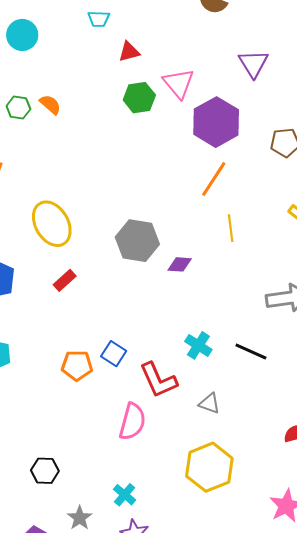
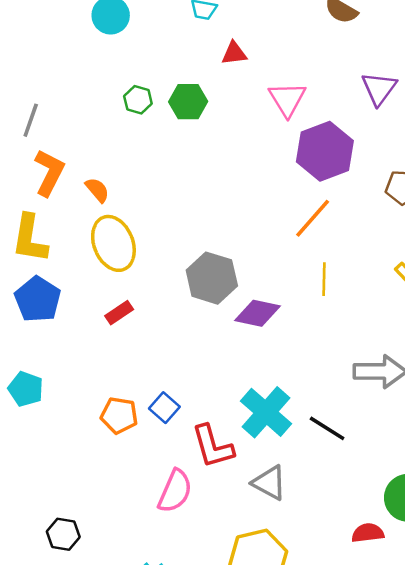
green hexagon: (139, 98) -> (188, 102), moved
orange semicircle: (50, 104) -> (97, 190), moved
green hexagon: (18, 107) -> (138, 100), moved
purple diamond: (180, 264) -> (258, 313), size x1.5
cyan cross: (198, 345) -> (266, 412), size x1.6
gray triangle: (209, 403) -> (269, 483), size x1.4

